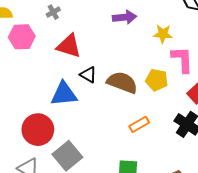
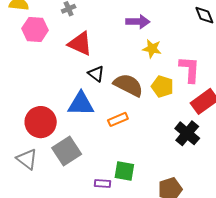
yellow star: (163, 34) -> (152, 49), moved
blue triangle: (64, 94) -> (81, 104), moved
orange rectangle: (139, 124) -> (118, 119), moved

